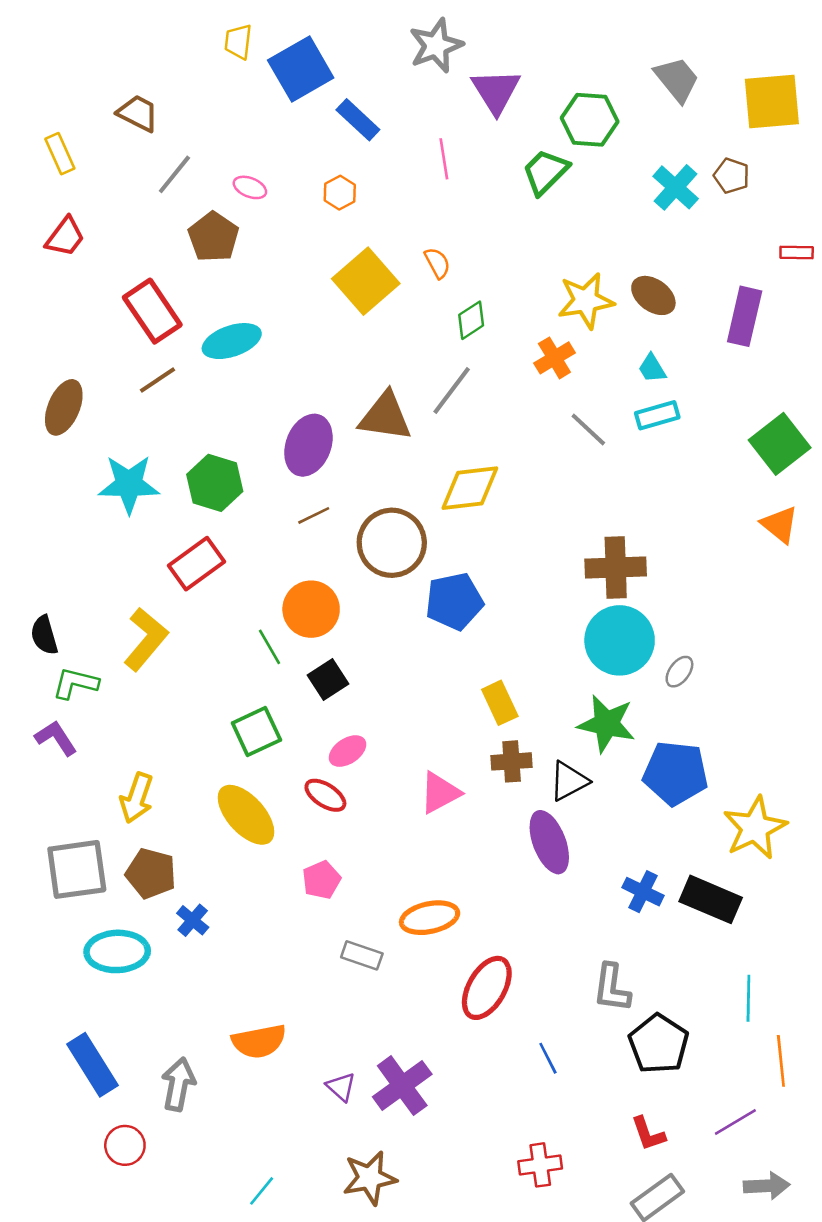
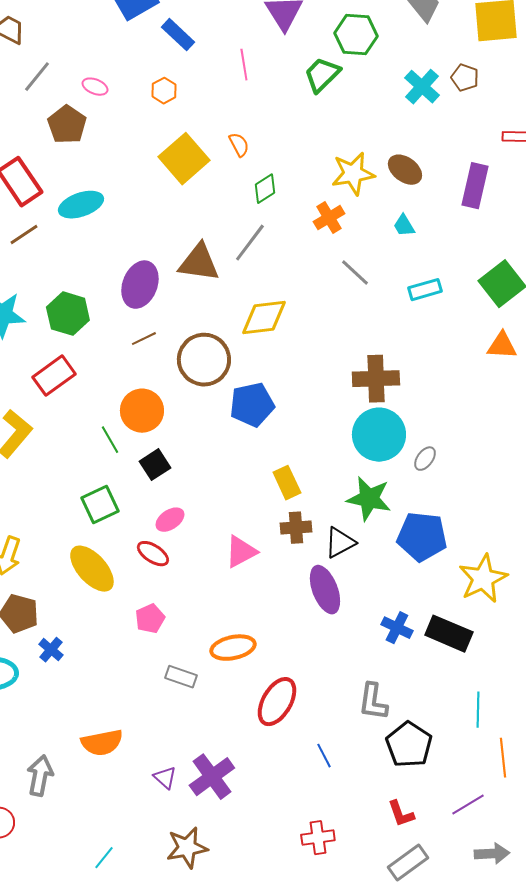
cyan rectangle: (657, 415) -> (425, 290), moved
orange triangle: (780, 525) -> (502, 346), turned -36

